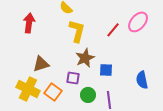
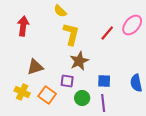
blue square: (106, 70) -> (104, 81), moved
yellow cross: (28, 89) -> (22, 92), size x0.7

